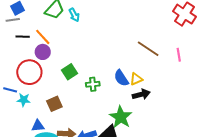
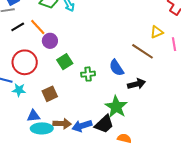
black line: (23, 37) -> (18, 27), turned -32
brown line: (148, 49) -> (142, 51), moved
purple circle: (43, 52) -> (50, 41), moved
yellow triangle: (136, 79) -> (157, 32), moved

